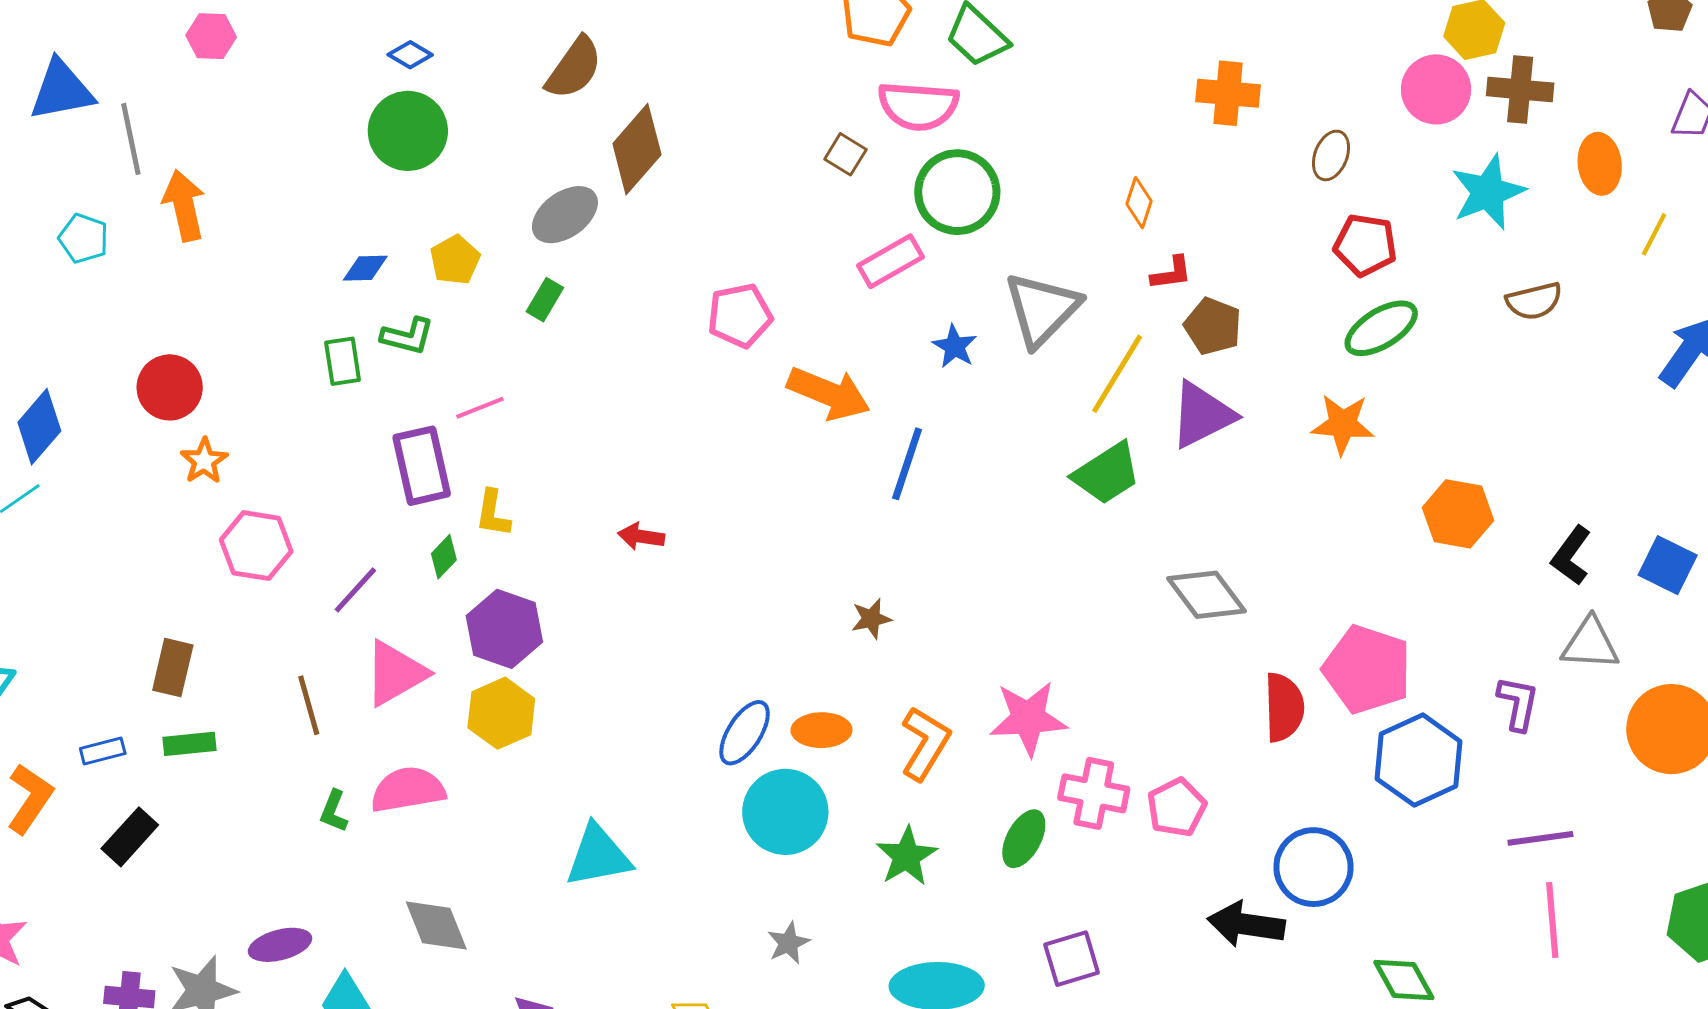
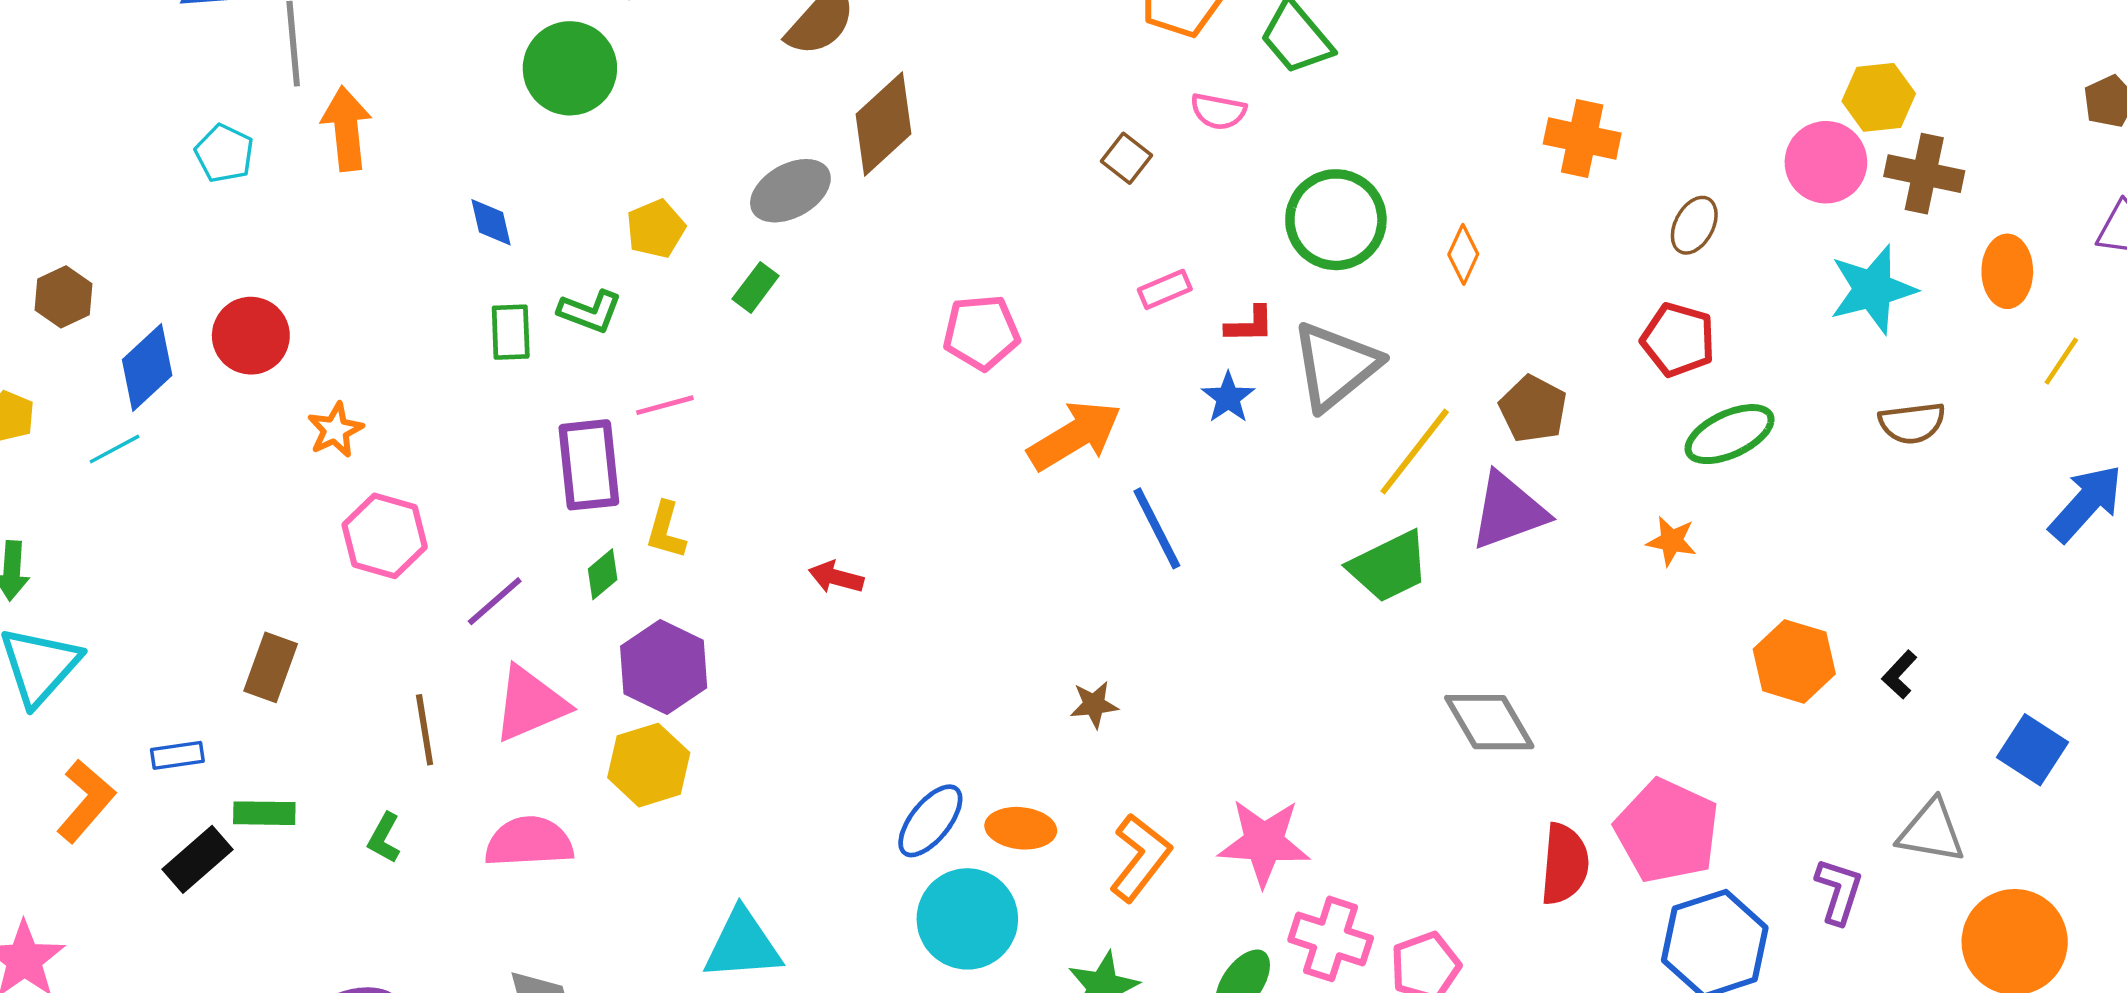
pink semicircle: (918, 106) -> (1218, 111), size x0.6
green circle: (408, 131) -> (570, 68), moved
green circle: (957, 192) -> (1336, 220), moved
red pentagon: (1365, 245) -> (1678, 340), moved
pink rectangle: (890, 261) -> (1165, 289), size x0.7
blue diamond: (365, 268) -> (491, 222), moved, turned 72
red L-shape: (1171, 273) -> (1250, 325), moved
red circle: (170, 387) -> (251, 336), moved
orange arrow: (829, 393) -> (1075, 435), turned -60
orange star: (1343, 424) -> (1672, 541), size x0.7
blue line: (907, 464) -> (1157, 528), turned -52
black L-shape: (1571, 556) -> (1900, 675), moved, size x0.7
green rectangle: (189, 744) -> (264, 813), moved
green L-shape: (334, 811) -> (384, 838), moved

